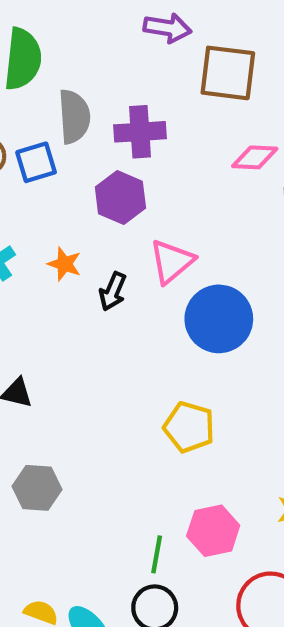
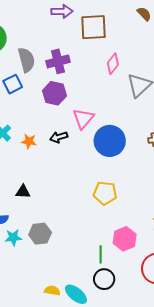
pink diamond: (255, 157) -> (113, 64), turned -45
orange star: (64, 264) -> (29, 141), moved
black arrow: (113, 291) -> (59, 137), turned 60

